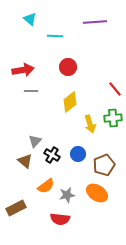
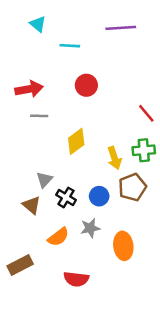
yellow diamond: (70, 102) -> (76, 141), moved
brown pentagon: (104, 165) -> (132, 187), moved
orange ellipse: (97, 193) -> (123, 246), turned 50
gray star: (67, 195) -> (90, 228), moved

